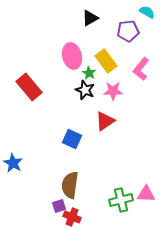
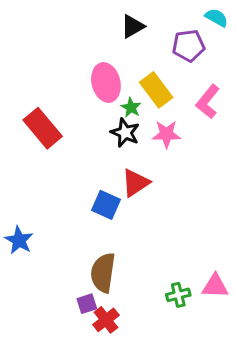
red triangle: (105, 121) -> (135, 183), moved
green cross: (121, 200) -> (178, 295), size x0.7
red cross: (72, 217) -> (106, 320), turned 30

